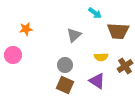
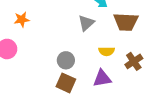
gray triangle: (74, 35) -> (86, 23), moved
purple triangle: (97, 81) -> (102, 78), turned -42

